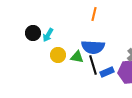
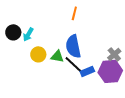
blue semicircle: (93, 47) -> (73, 46), turned 75
black line: (93, 65) -> (73, 64), turned -30

